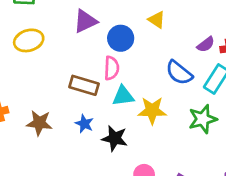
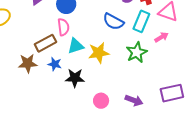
brown rectangle: (84, 85) -> (46, 43), turned -35
brown star: (39, 123) -> (28, 63), moved
blue star: (84, 124) -> (55, 64), moved

